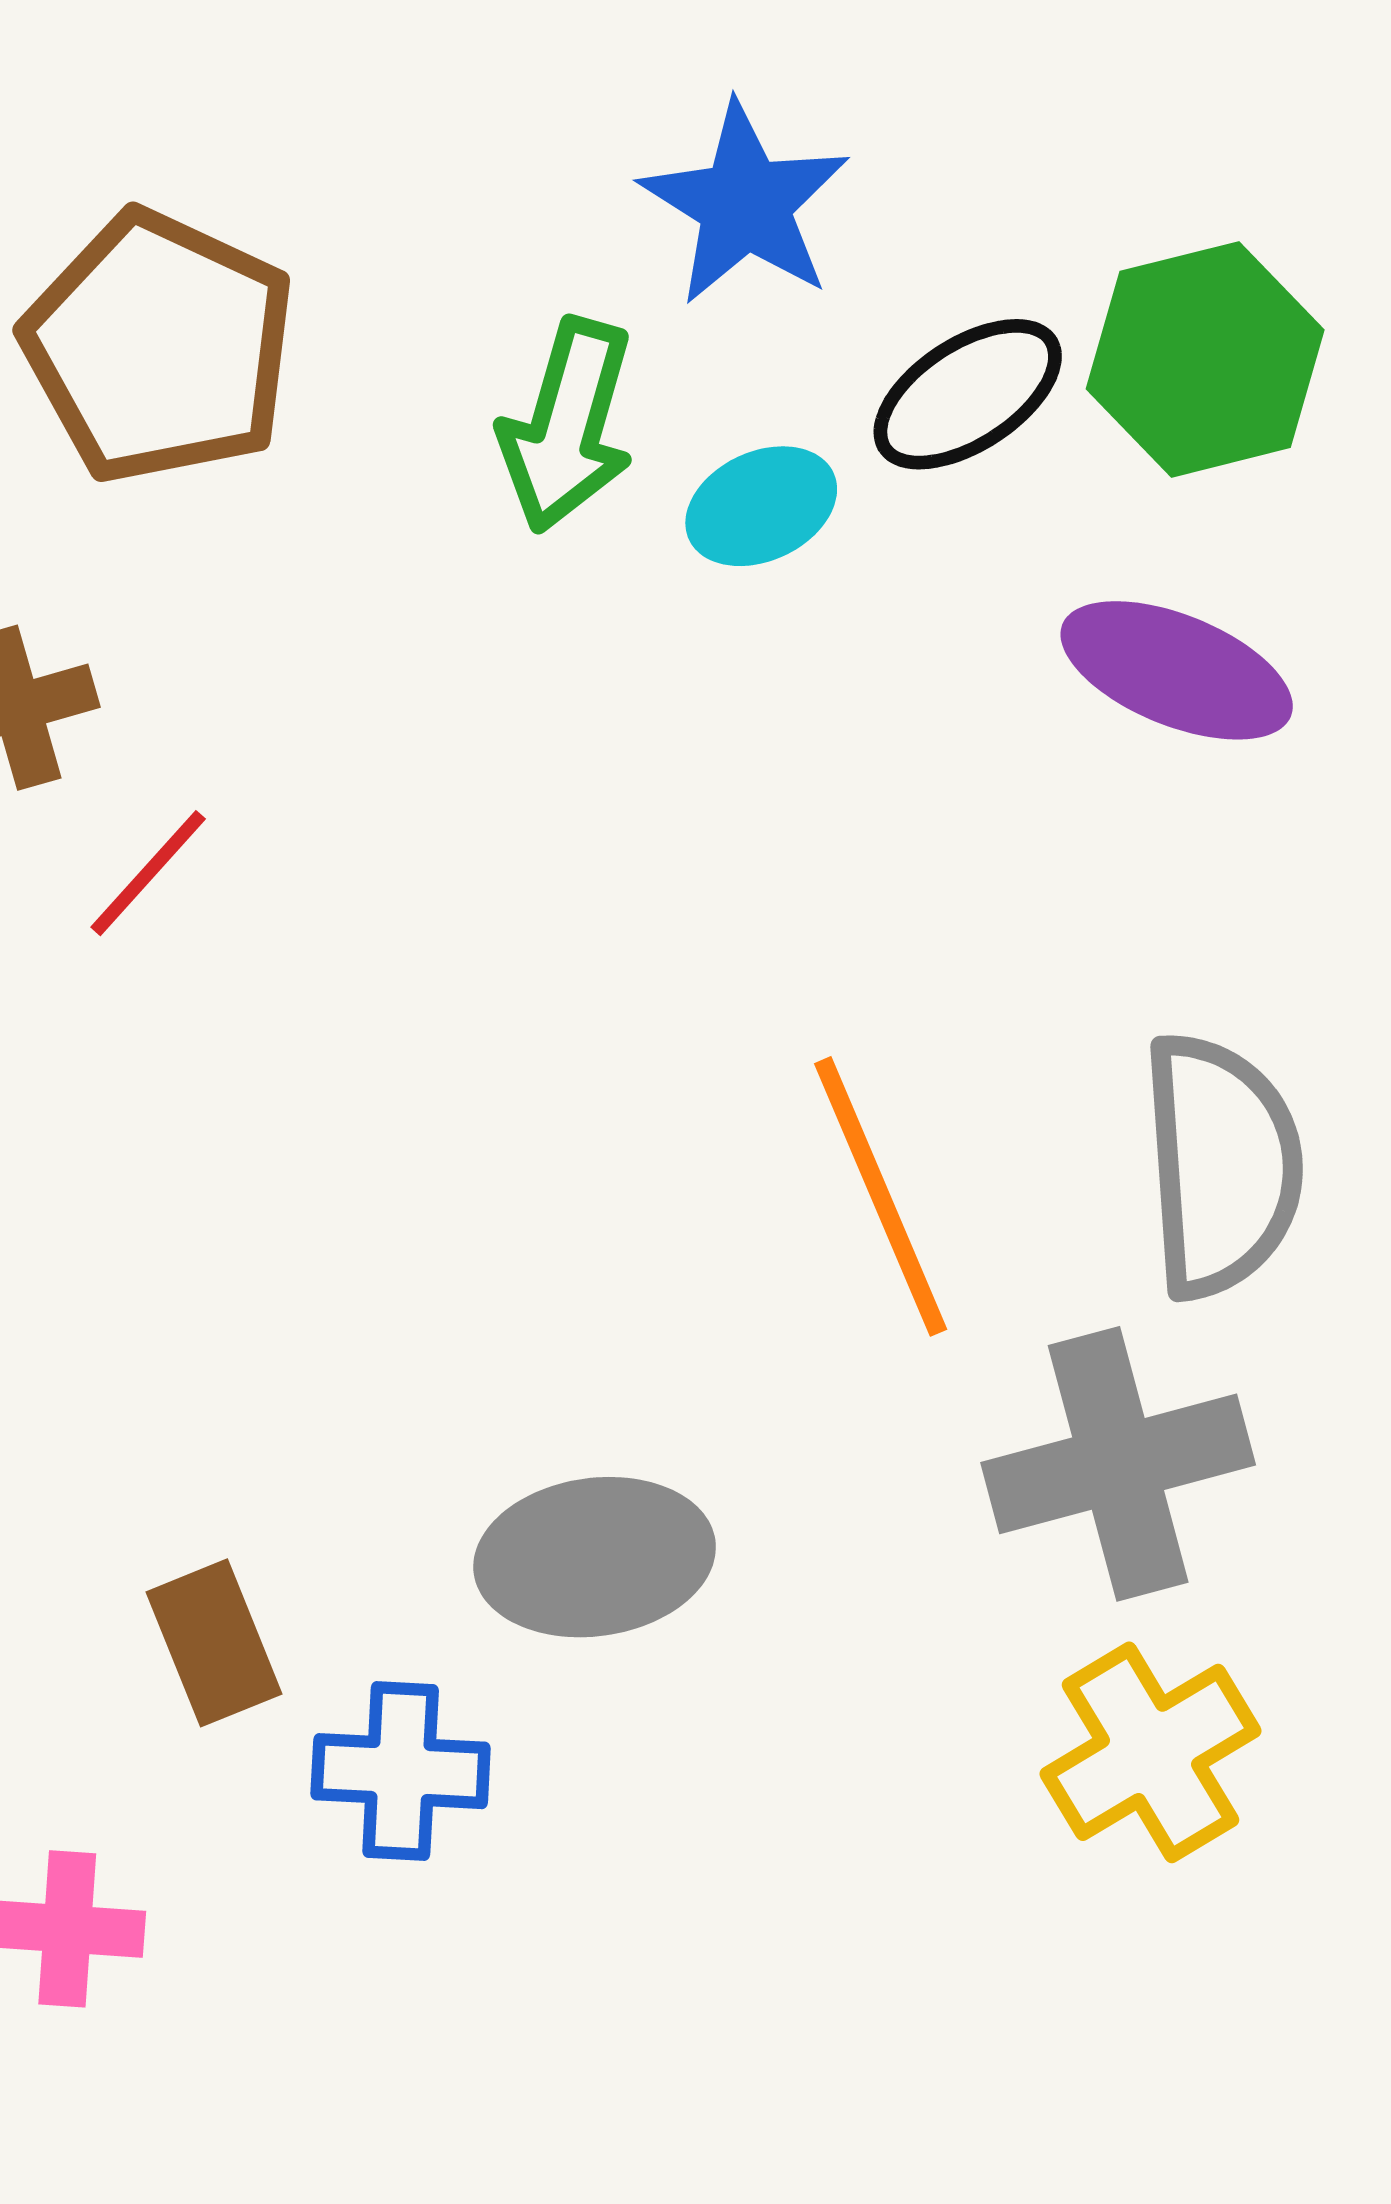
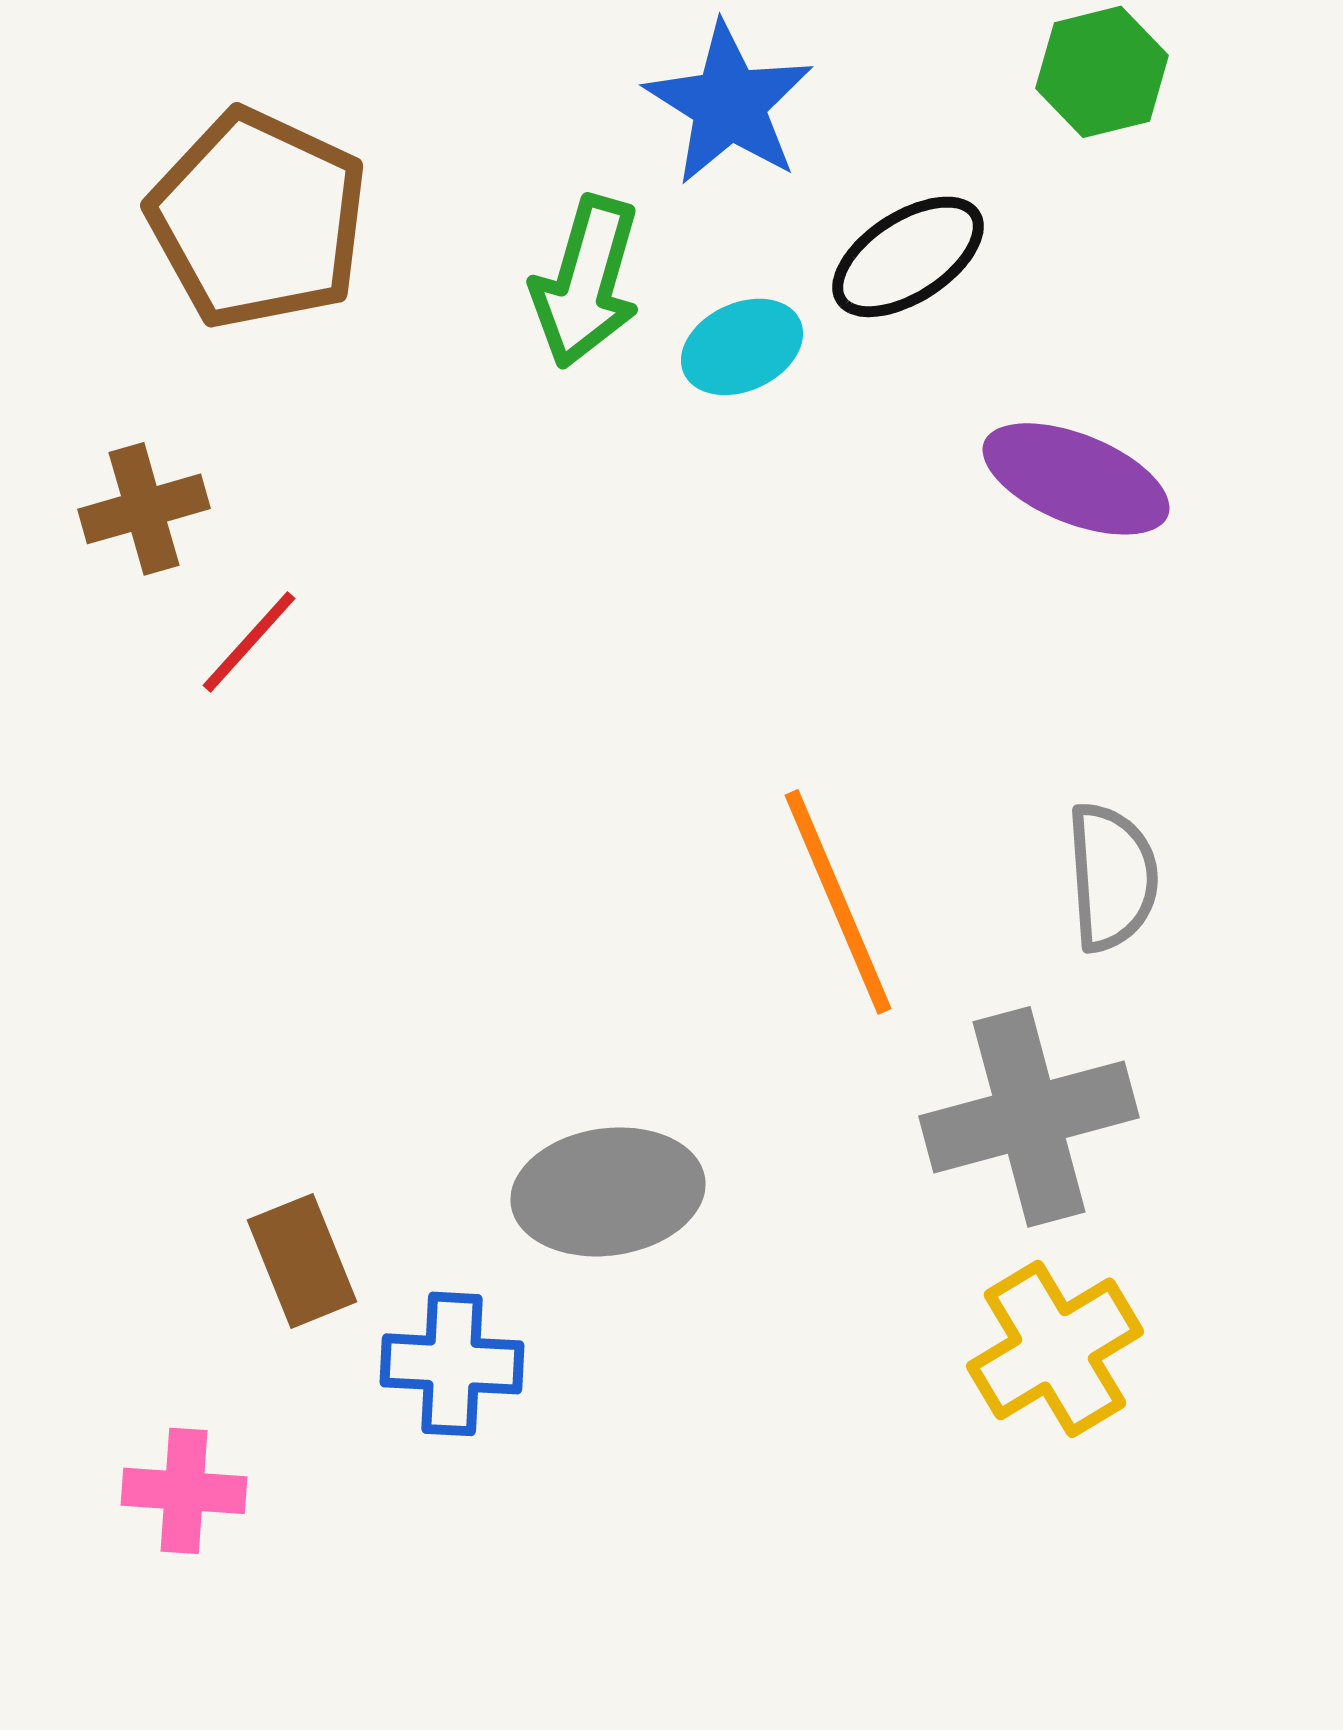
green hexagon: (1205, 359) -> (1102, 72), moved, size x0.7
gray semicircle: (1221, 1165) -> (1112, 877), size x0.7

